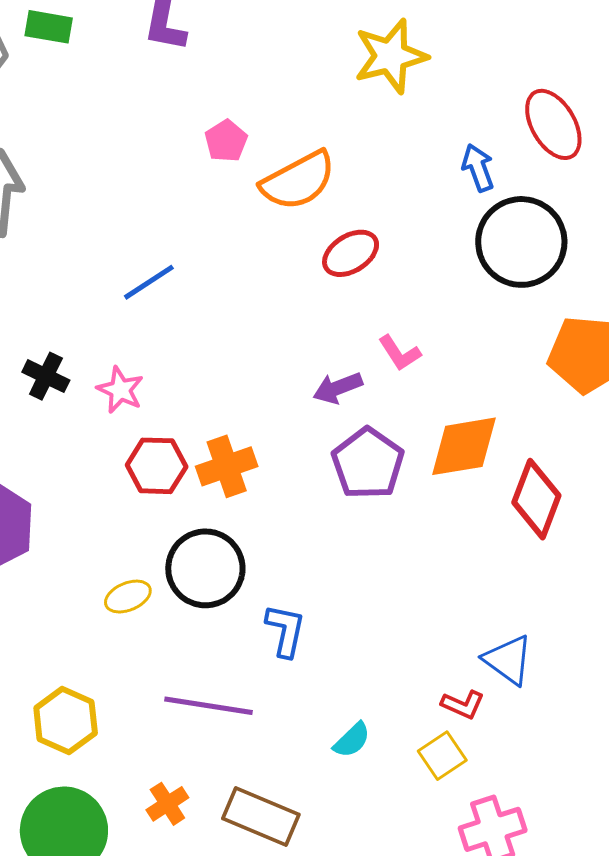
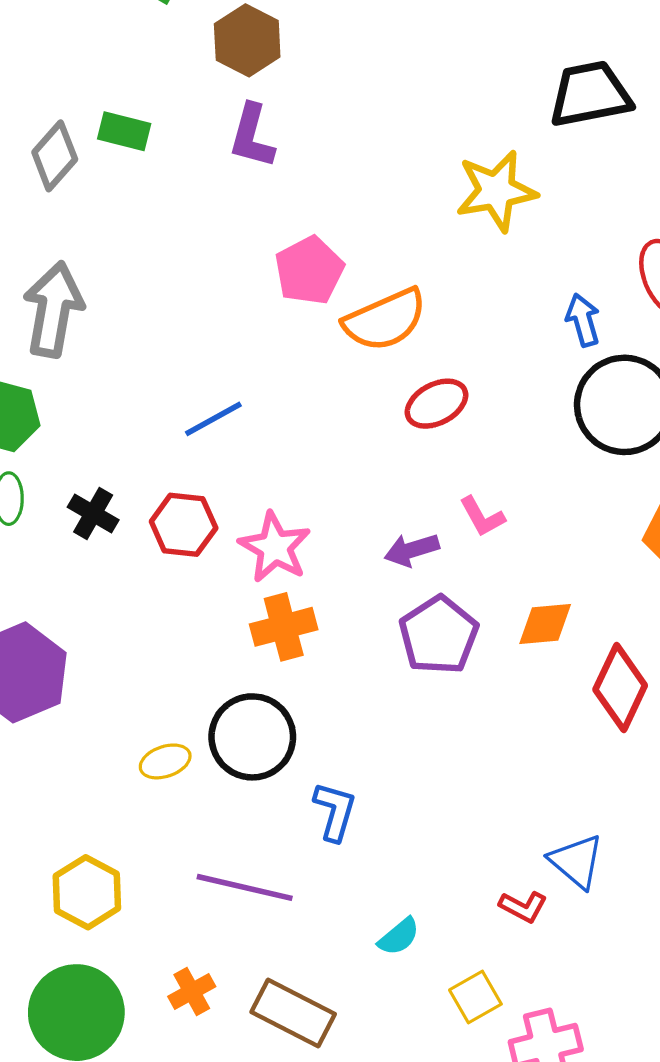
pink pentagon: (226, 141) -> (309, 270), size x1.5
pink star: (120, 390) -> (275, 547), moved, size x1.4
orange diamond: (464, 446) -> (545, 624), size x0.7
red hexagon: (157, 466) -> (184, 525), moved
yellow square: (442, 756) -> (475, 997), moved

